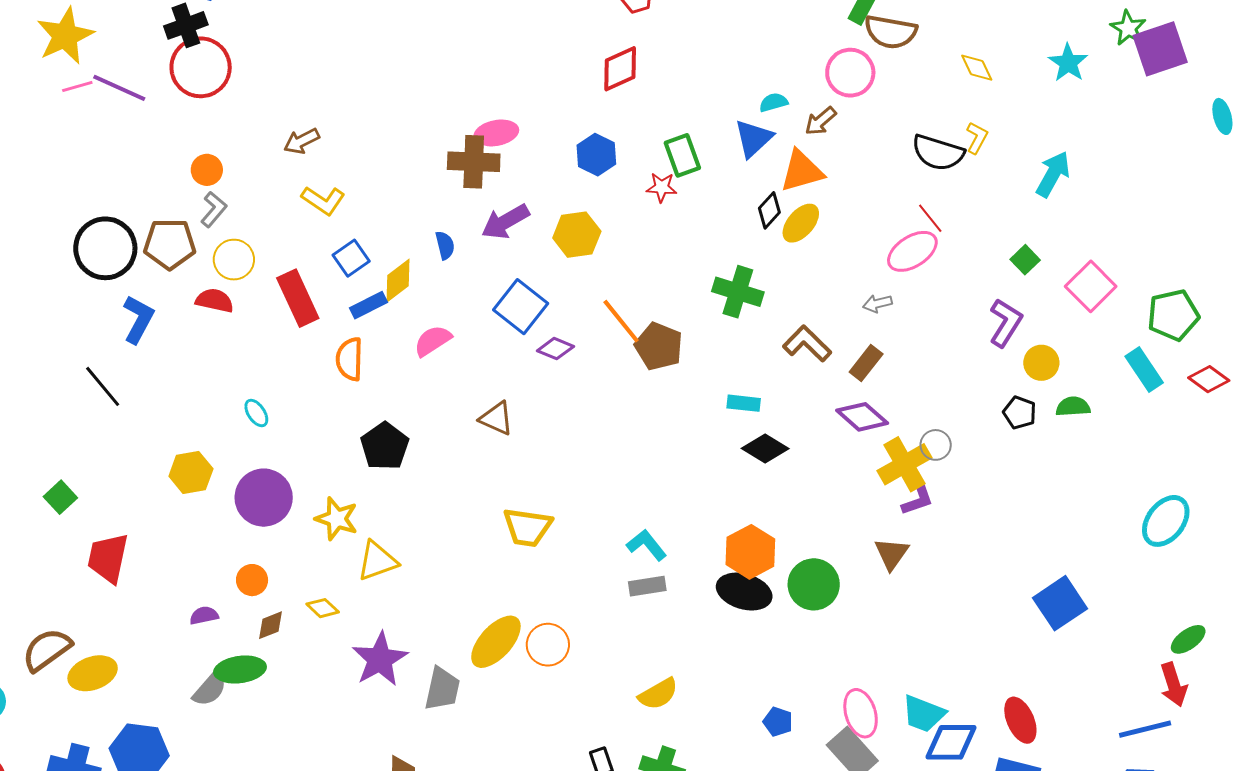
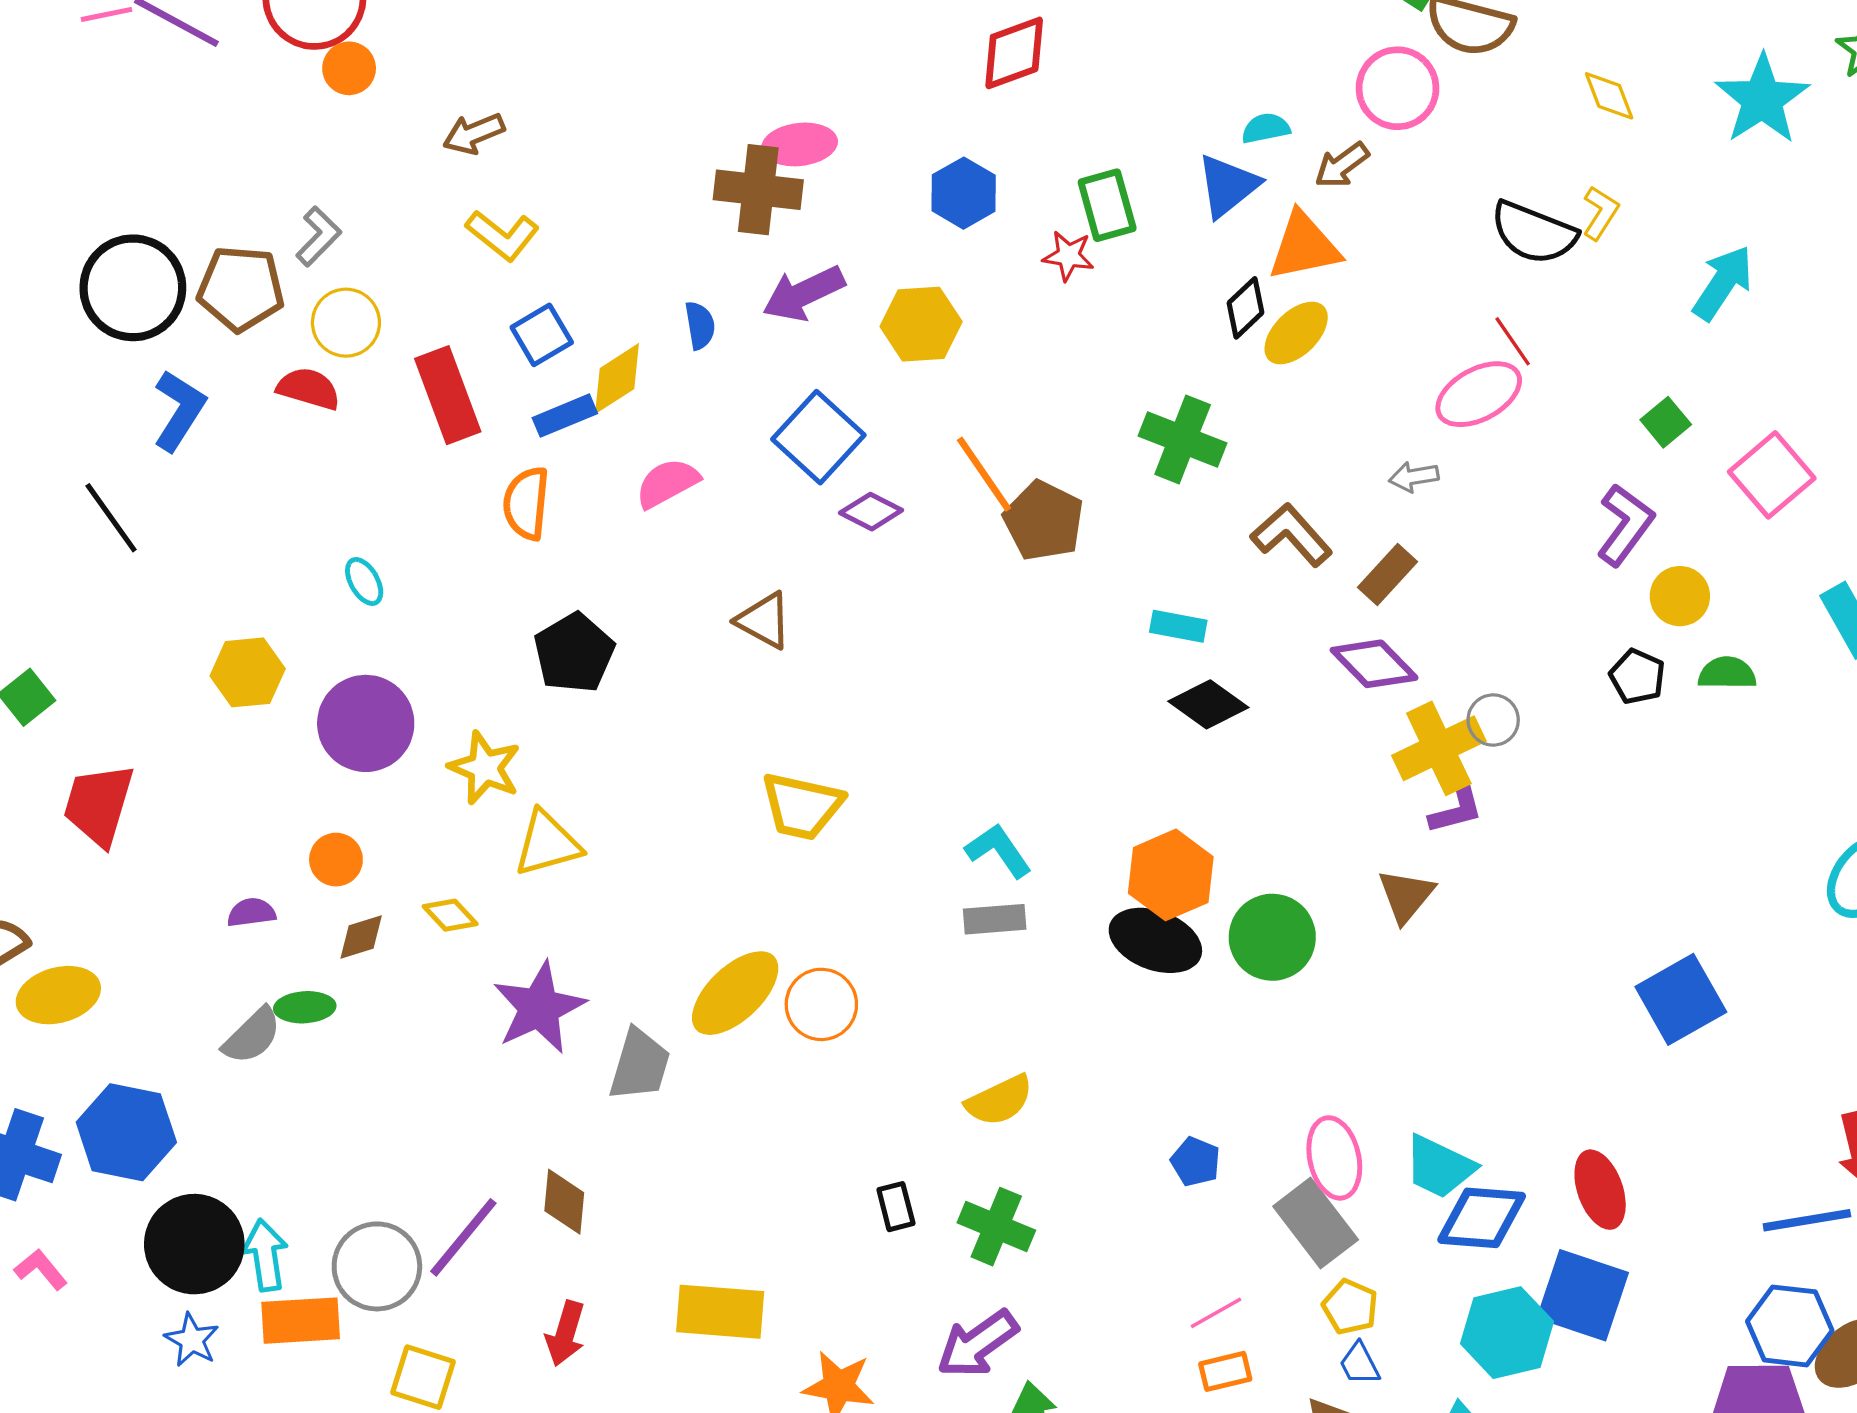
cyan star: (1068, 63) -> (1762, 99), size x1.4
orange circle: (207, 170) -> (349, 68), moved
green ellipse: (240, 670) -> (305, 1007), size x0.7

